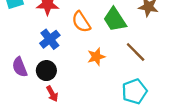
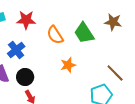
blue cross: (50, 39) -> (16, 50), moved
brown line: (136, 52) -> (115, 73), moved

